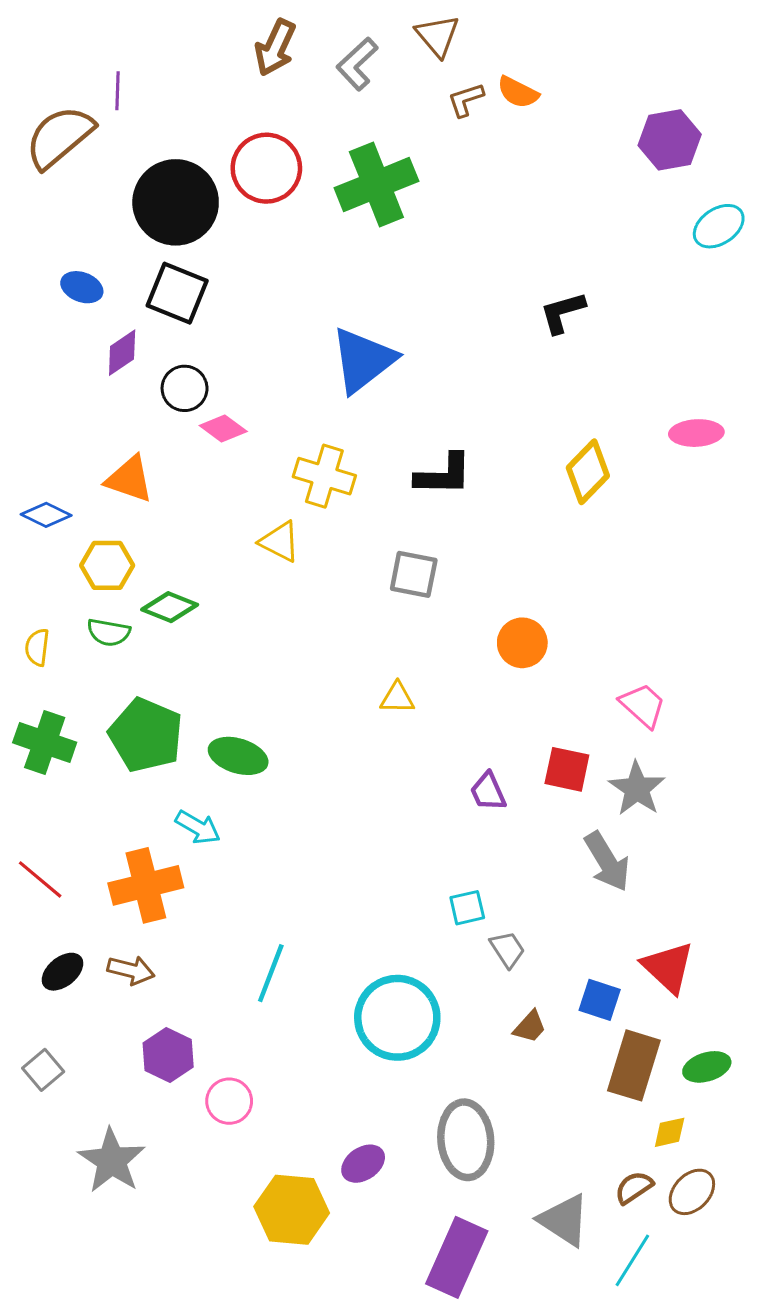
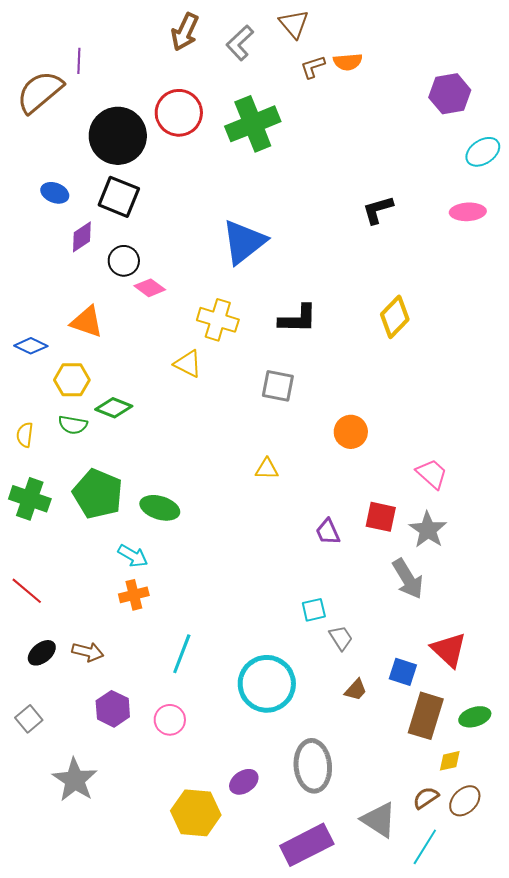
orange semicircle: (518, 92) -> (348, 62), turned -32
pink ellipse: (696, 433) -> (468, 212), moved
orange cross: (146, 885) -> (134, 595), moved, size x0.6
pink circle: (229, 1101) -> (170, 720), moved
purple rectangle: (457, 1257) -> (307, 845), turned 39

